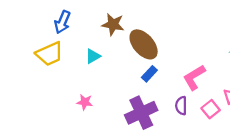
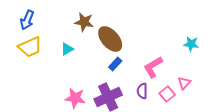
blue arrow: (62, 22) -> (27, 20), moved
pink star: (85, 102) -> (75, 98), moved, size x1.5

